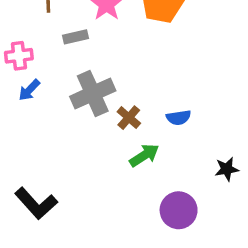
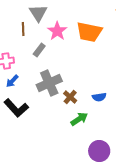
gray rectangle: (76, 37) -> (39, 50), turned -40
black L-shape: (36, 203) -> (16, 108), moved

